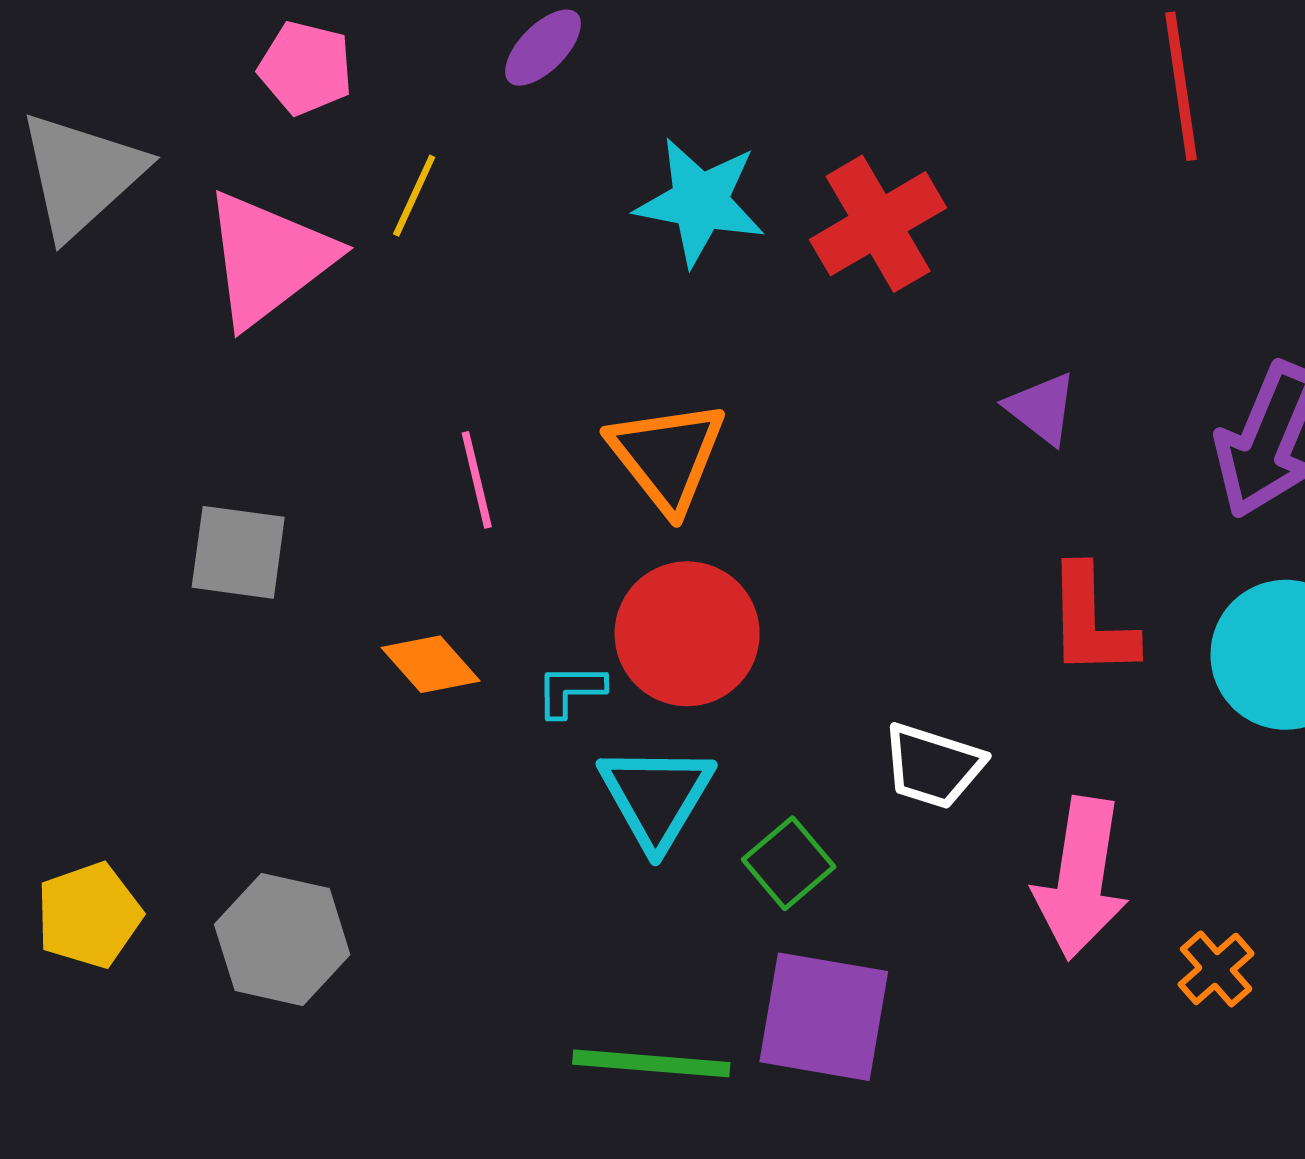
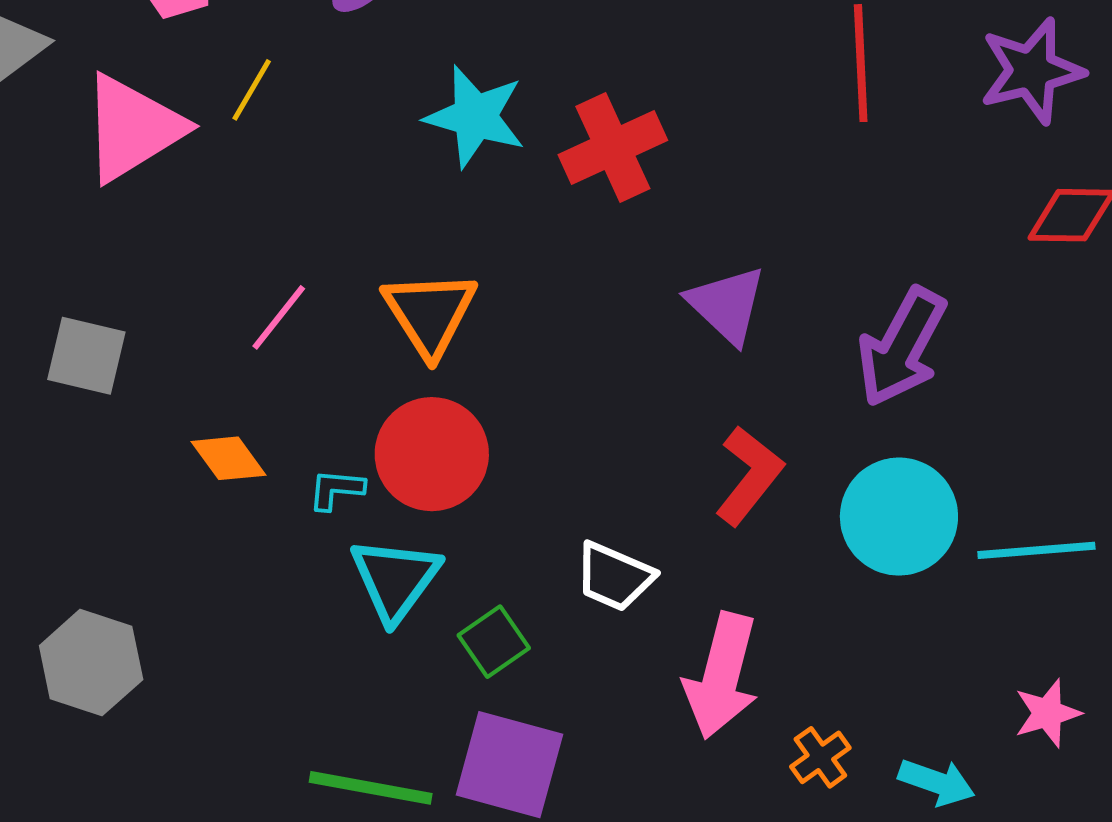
purple triangle: (1042, 408) -> (727, 305), size x1.4
pink line: (477, 480) -> (279, 317), turned 46
red L-shape: (1091, 621) -> (749, 476), turned -146

